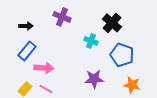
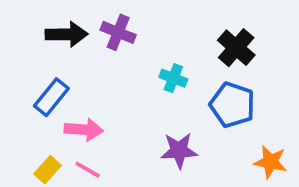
black cross: (112, 23) -> (236, 48), moved
black arrow: (26, 26) -> (67, 34), moved, size x1.5
orange star: (132, 85) -> (270, 162), moved

